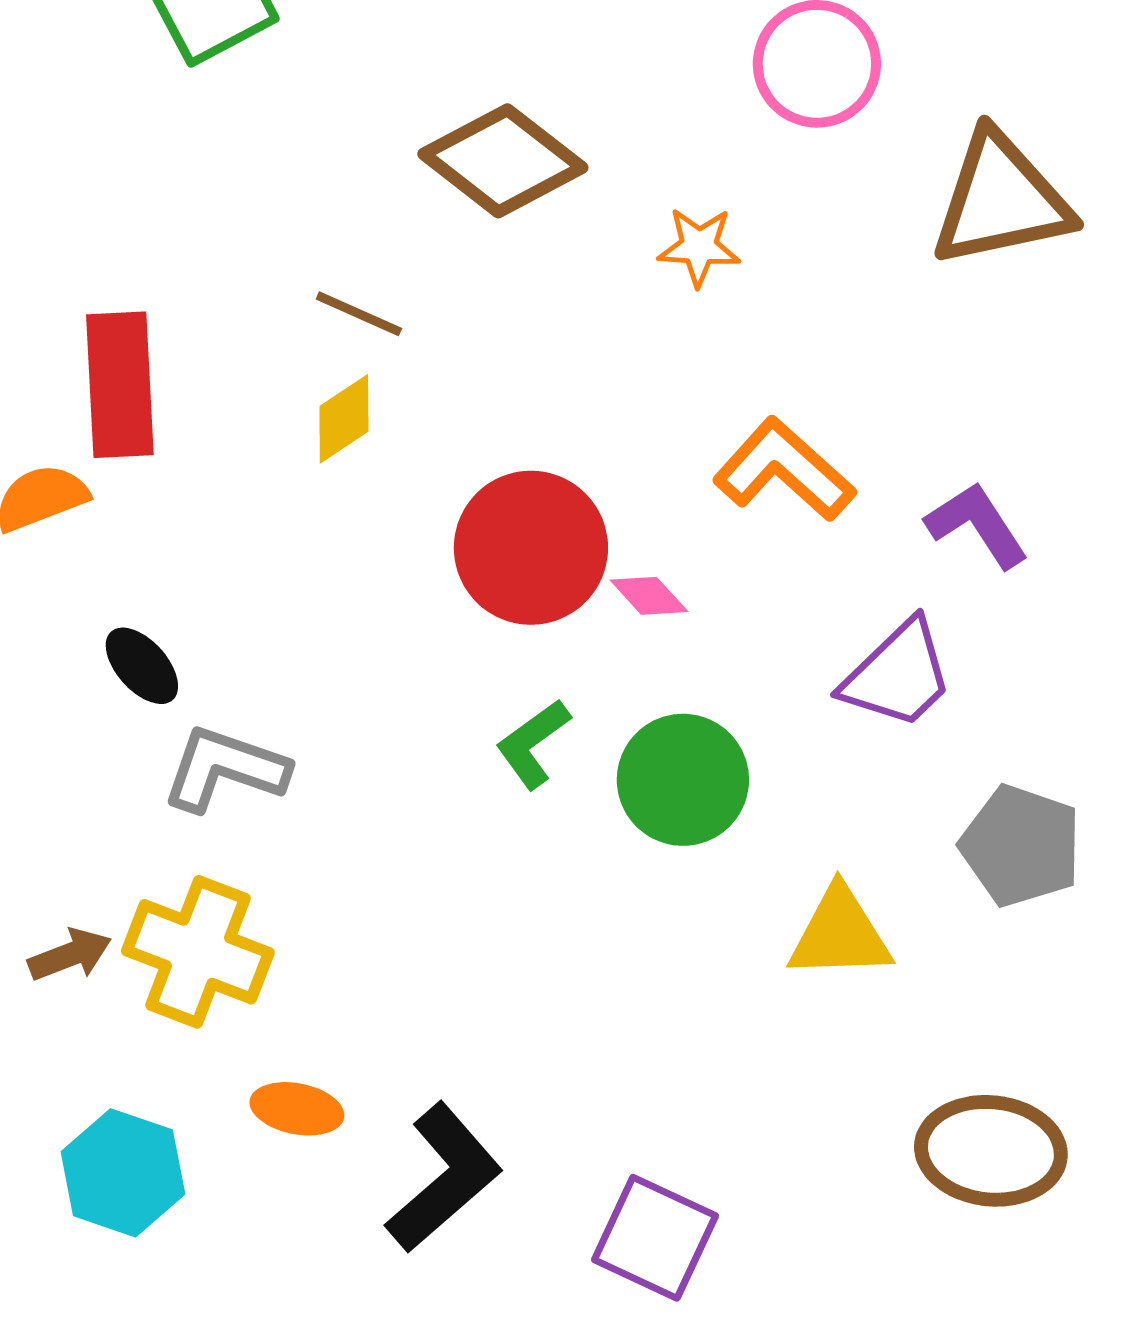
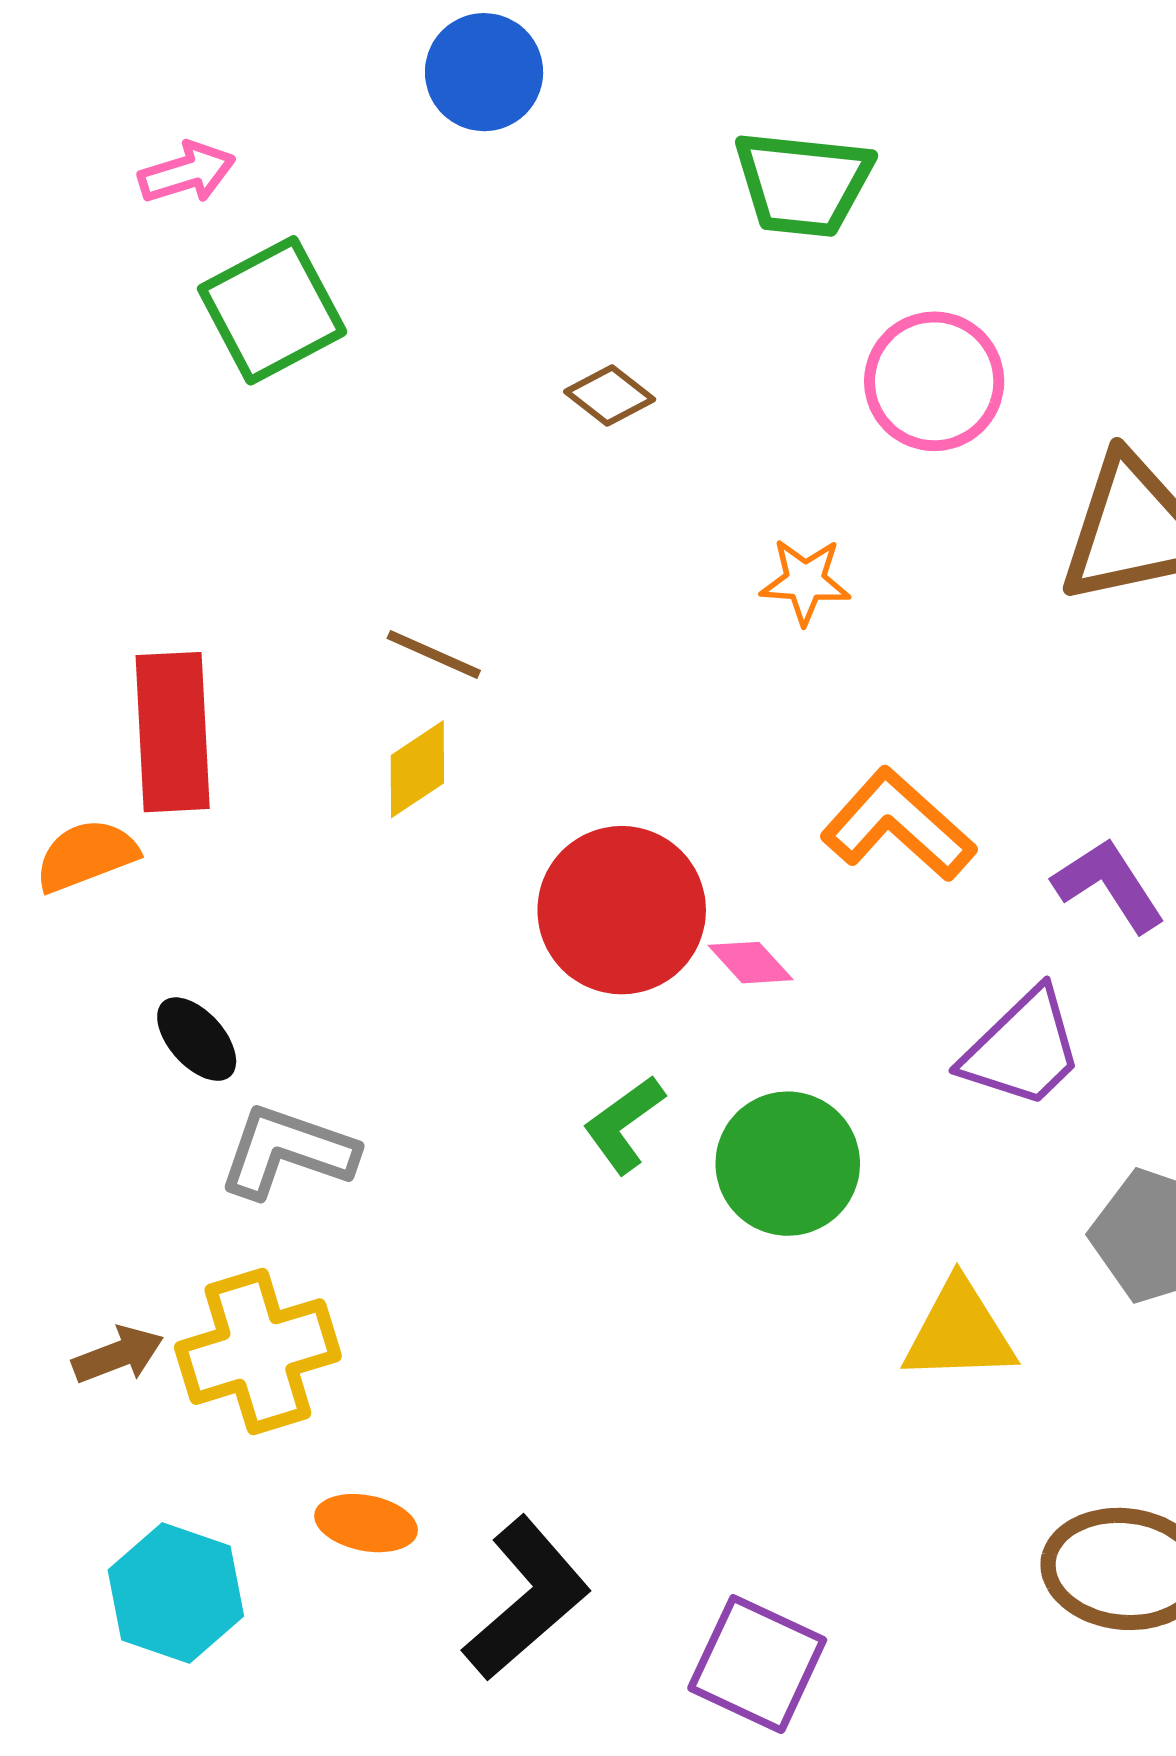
brown diamond: (503, 161) -> (610, 396), moved, size x0.5
yellow cross: (198, 952) -> (258, 1352), turned -38

